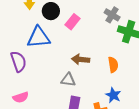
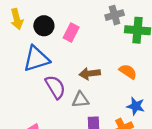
gray cross: (112, 15) -> (115, 15), turned -35
purple semicircle: (18, 62) -> (55, 87), moved
orange semicircle: (113, 65) -> (128, 72), turned -35

